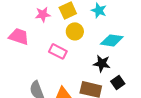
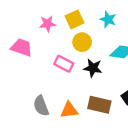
black star: (102, 63) -> (93, 68), moved

